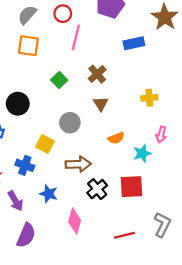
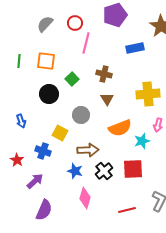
orange square: (28, 46) -> (46, 61), moved
brown cross: (97, 74) -> (104, 74), turned -35
yellow cross: (149, 98) -> (148, 94), size x1.6
black circle: (18, 104) -> (49, 94), moved
orange semicircle: (116, 138) -> (120, 128), size x1.6
blue star: (49, 194) -> (75, 171), moved
purple arrow: (15, 201) -> (35, 181), turned -102

